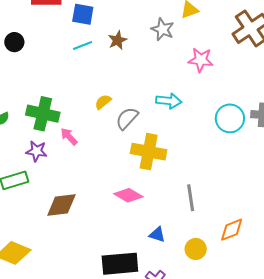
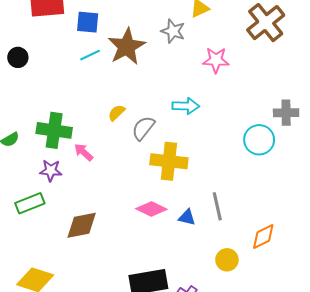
brown star: (118, 40) -> (127, 47), size x1.8
cyan circle: (230, 118) -> (259, 140), moved
blue triangle: (157, 235) -> (187, 217), moved

